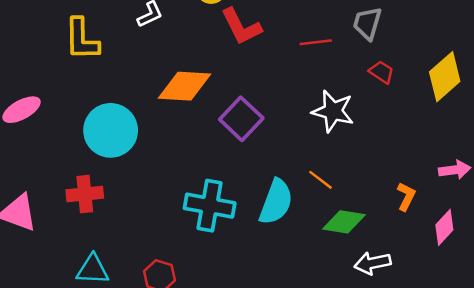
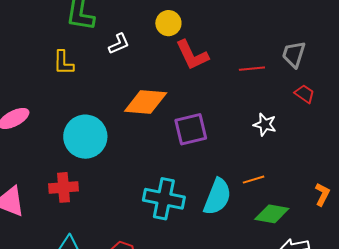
yellow L-shape: (82, 39) -> (63, 63), size x0.7
white star: (333, 111) -> (265, 125), size x0.7
purple square: (241, 119) -> (191, 129), turned 32
orange line: (320, 180) -> (254, 180), turned -55

